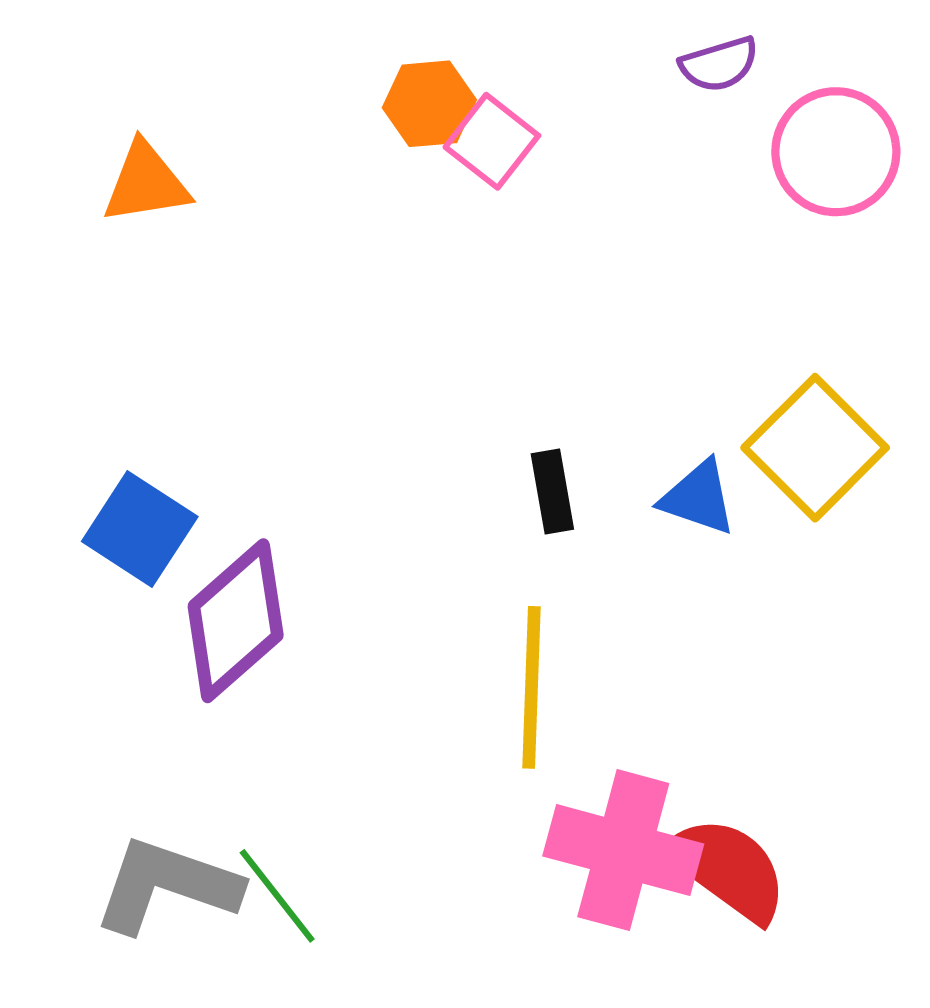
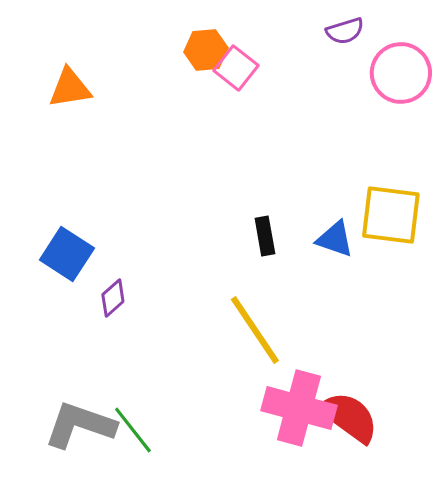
yellow square: (815, 448) -> (391, 215), turned -38
purple diamond: (236, 621) -> (113, 298), size x0.5
yellow line: (532, 687) -> (255, 330), turned -36

